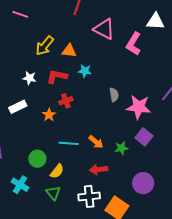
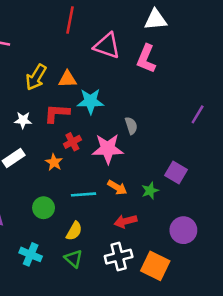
white triangle: (156, 21) -> (155, 20), moved
cyan star: (85, 71) -> (90, 101), size x1.5
pink star: (139, 107) -> (108, 149), moved
green circle: (37, 159) -> (44, 208), moved

